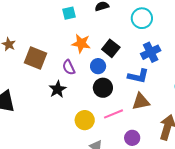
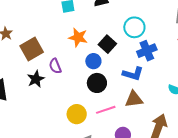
cyan circle: (142, 18) -> (134, 27), moved
brown square: (36, 58) -> (32, 49), turned 35
purple semicircle: (69, 67) -> (55, 66), moved
black star: (58, 89) -> (36, 79), moved

